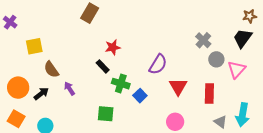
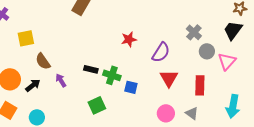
red star: (113, 47) -> (129, 39), moved
purple semicircle: (158, 64) -> (161, 52), moved
black rectangle: (103, 66) -> (91, 69), moved, turned -32
blue square: (140, 96) -> (131, 87), turned -32
green square: (106, 114) -> (97, 105), turned -30
gray triangle: (220, 122) -> (192, 113), moved

